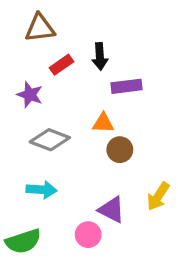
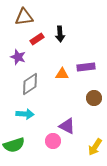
purple rectangle: (126, 86) -> (86, 67), moved
gray diamond: (50, 140) -> (30, 84), turned -55
brown circle: (120, 150) -> (94, 98), moved
yellow arrow: (158, 196) -> (95, 147), moved

